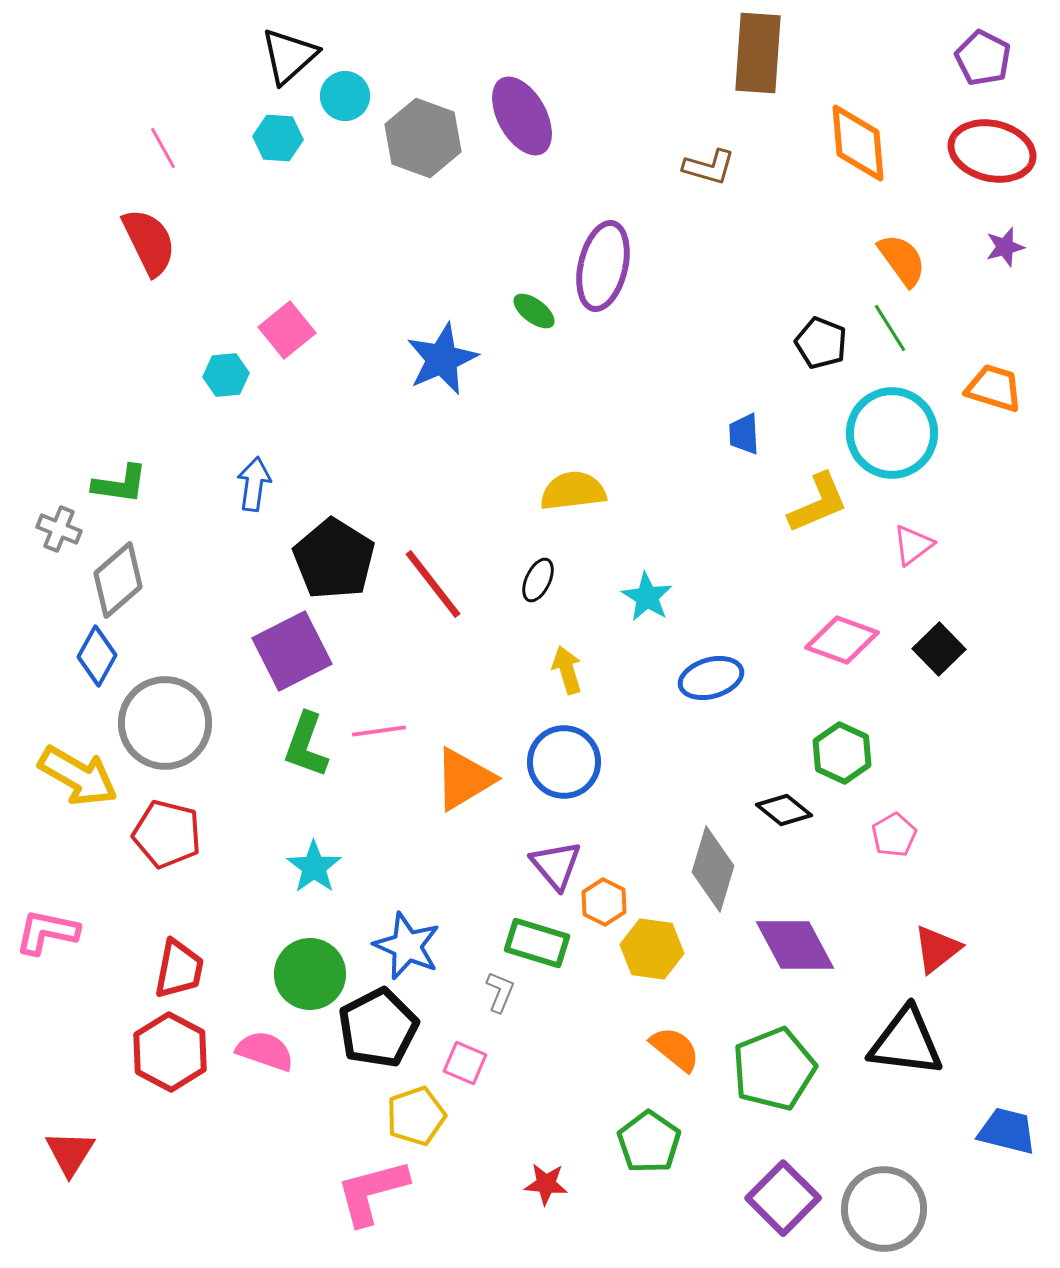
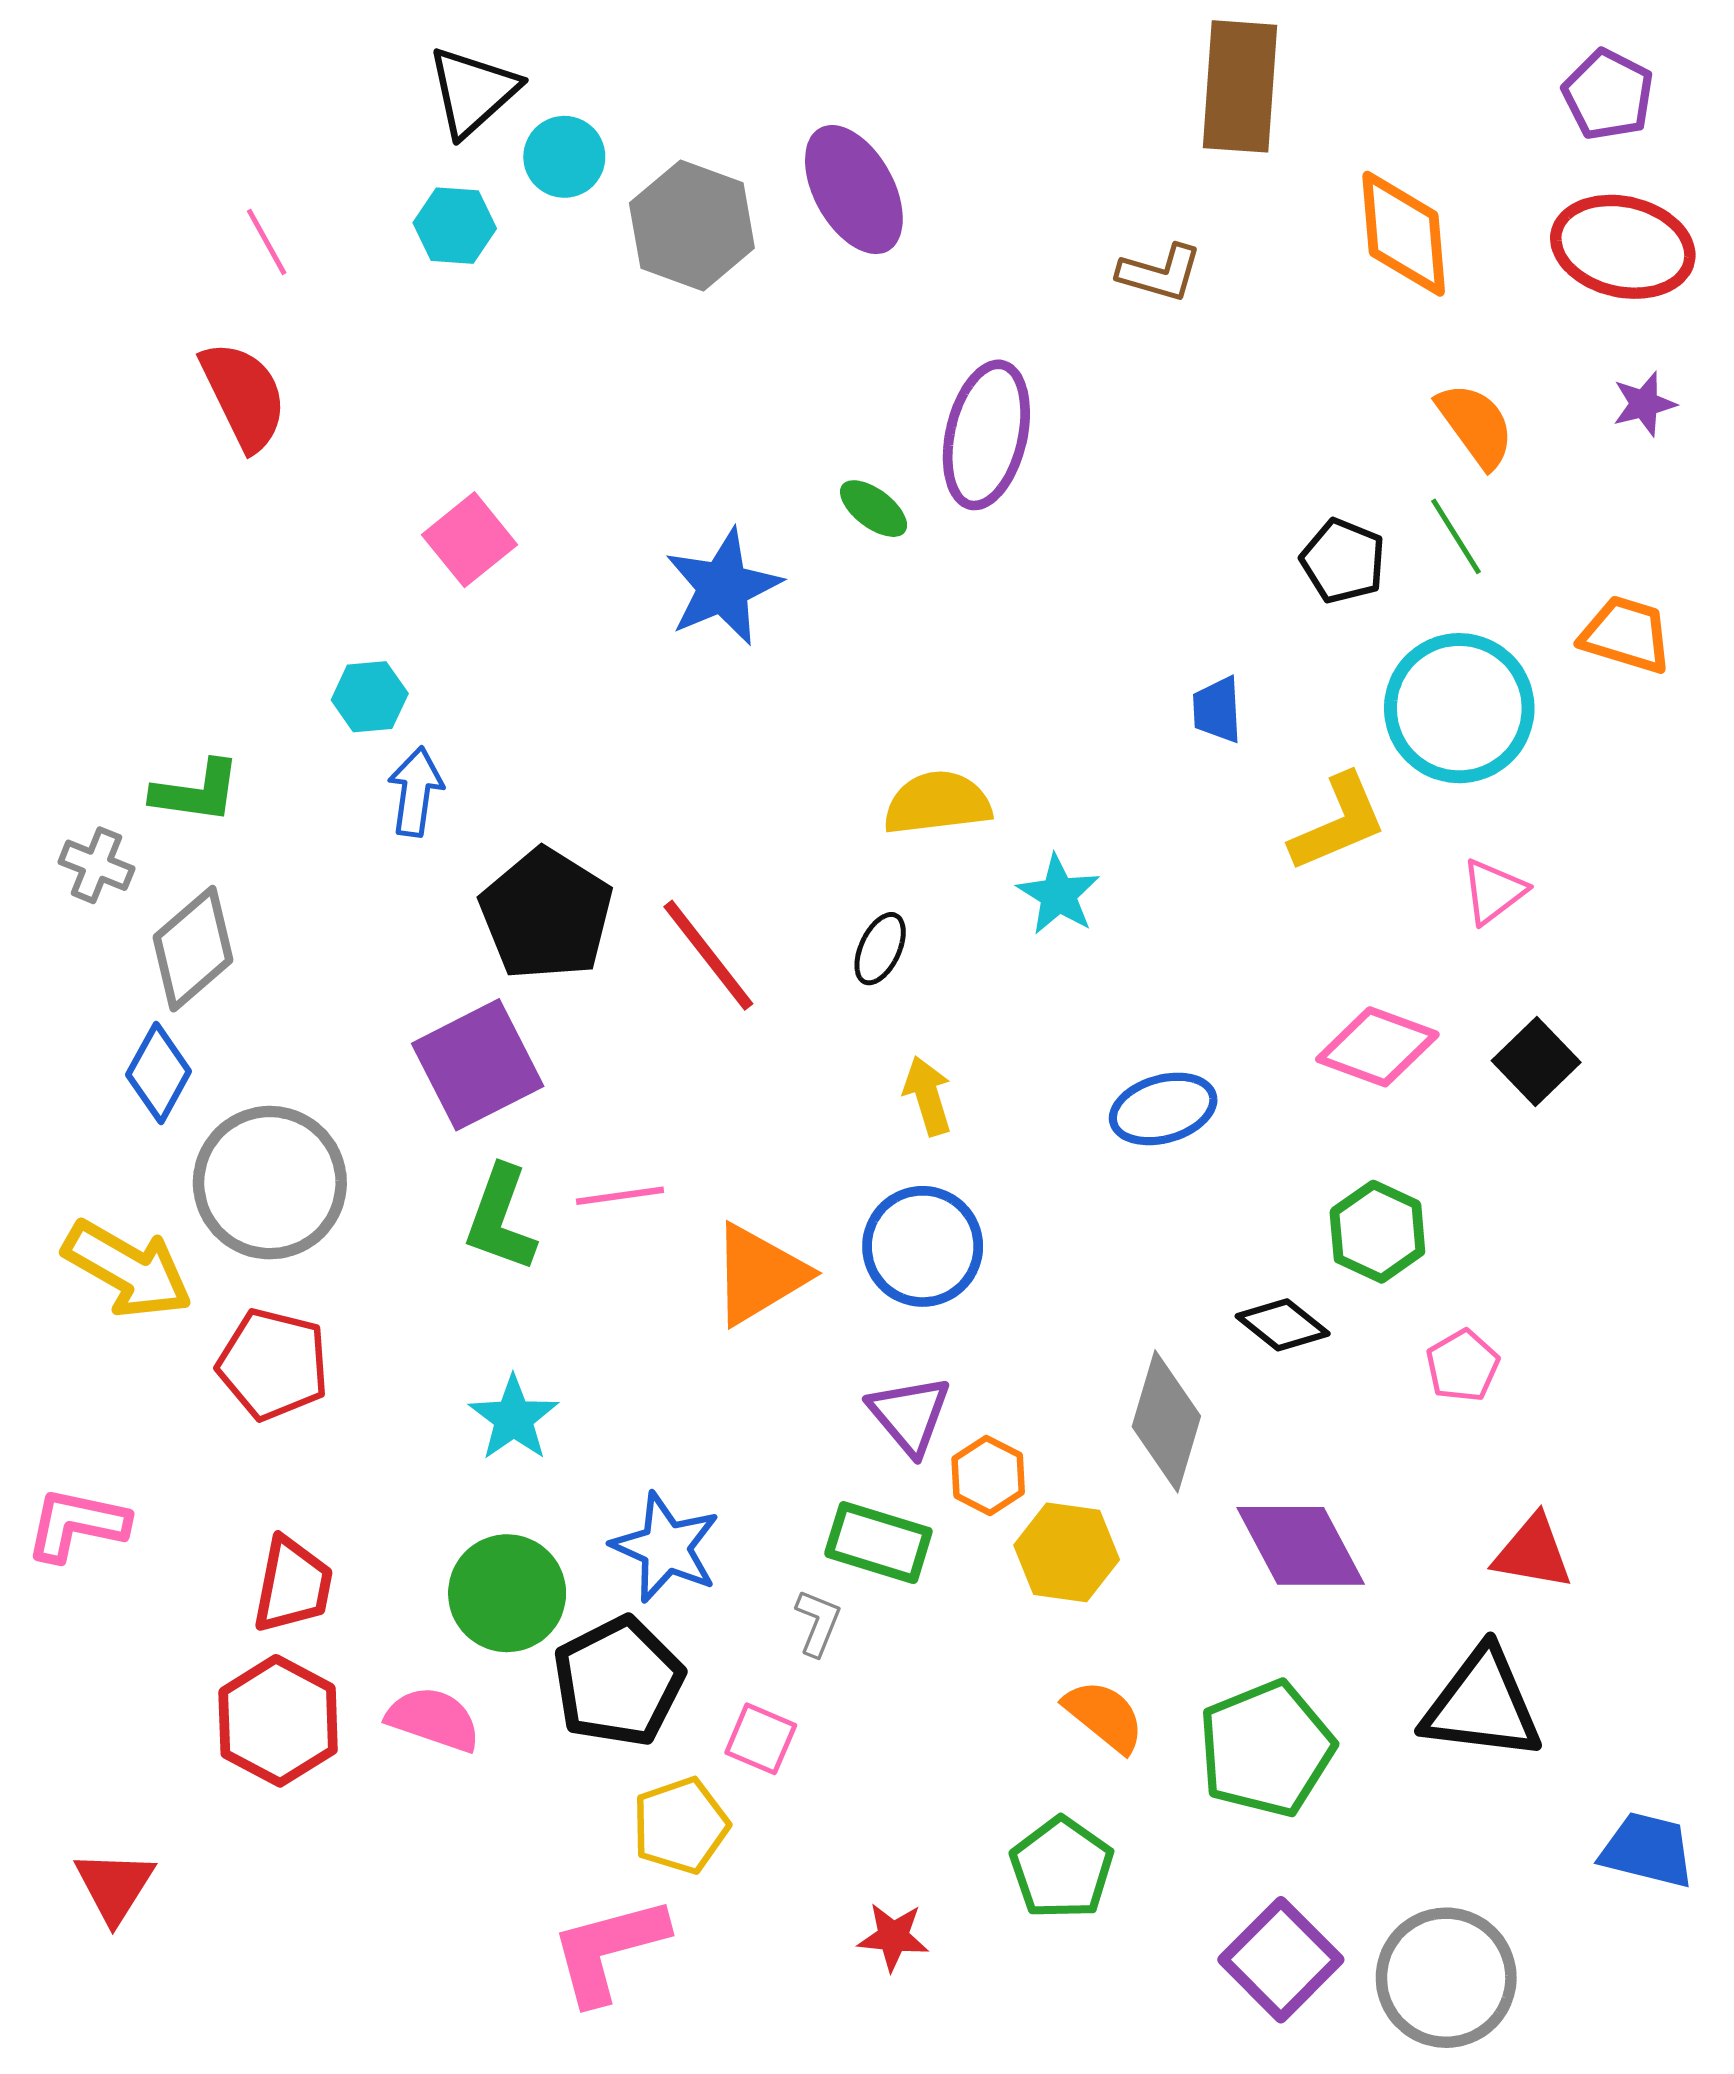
cyan hexagon: (226, 375) -> (370, 697), moved
cyan star: (647, 597) -> (1058, 895), moved
red triangle: (937, 949) -> (1533, 1552), turned 48

